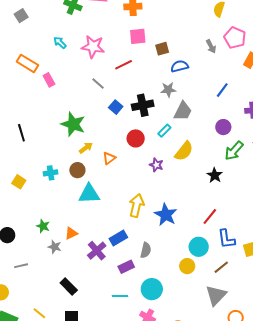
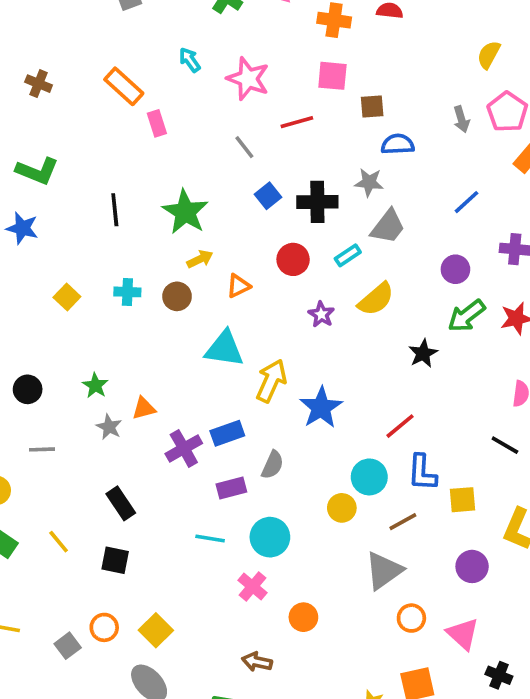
black line: (21, 133) -> (115, 210), moved
cyan triangle: (89, 194) -> (224, 349), moved

